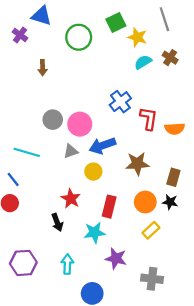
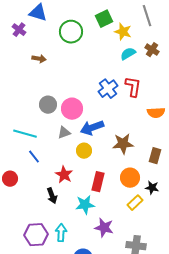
brown arrow: (43, 68) -> (39, 59), turned -80
red L-shape: (149, 118) -> (133, 87), moved
blue line: (13, 179) -> (34, 157), moved
black star: (170, 202) -> (152, 188), moved
purple hexagon: (23, 263) -> (36, 235), moved

